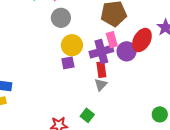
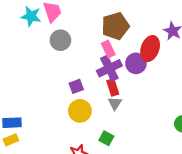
pink rectangle: (112, 40) -> (108, 49), moved
yellow circle: (72, 45) -> (80, 111), moved

